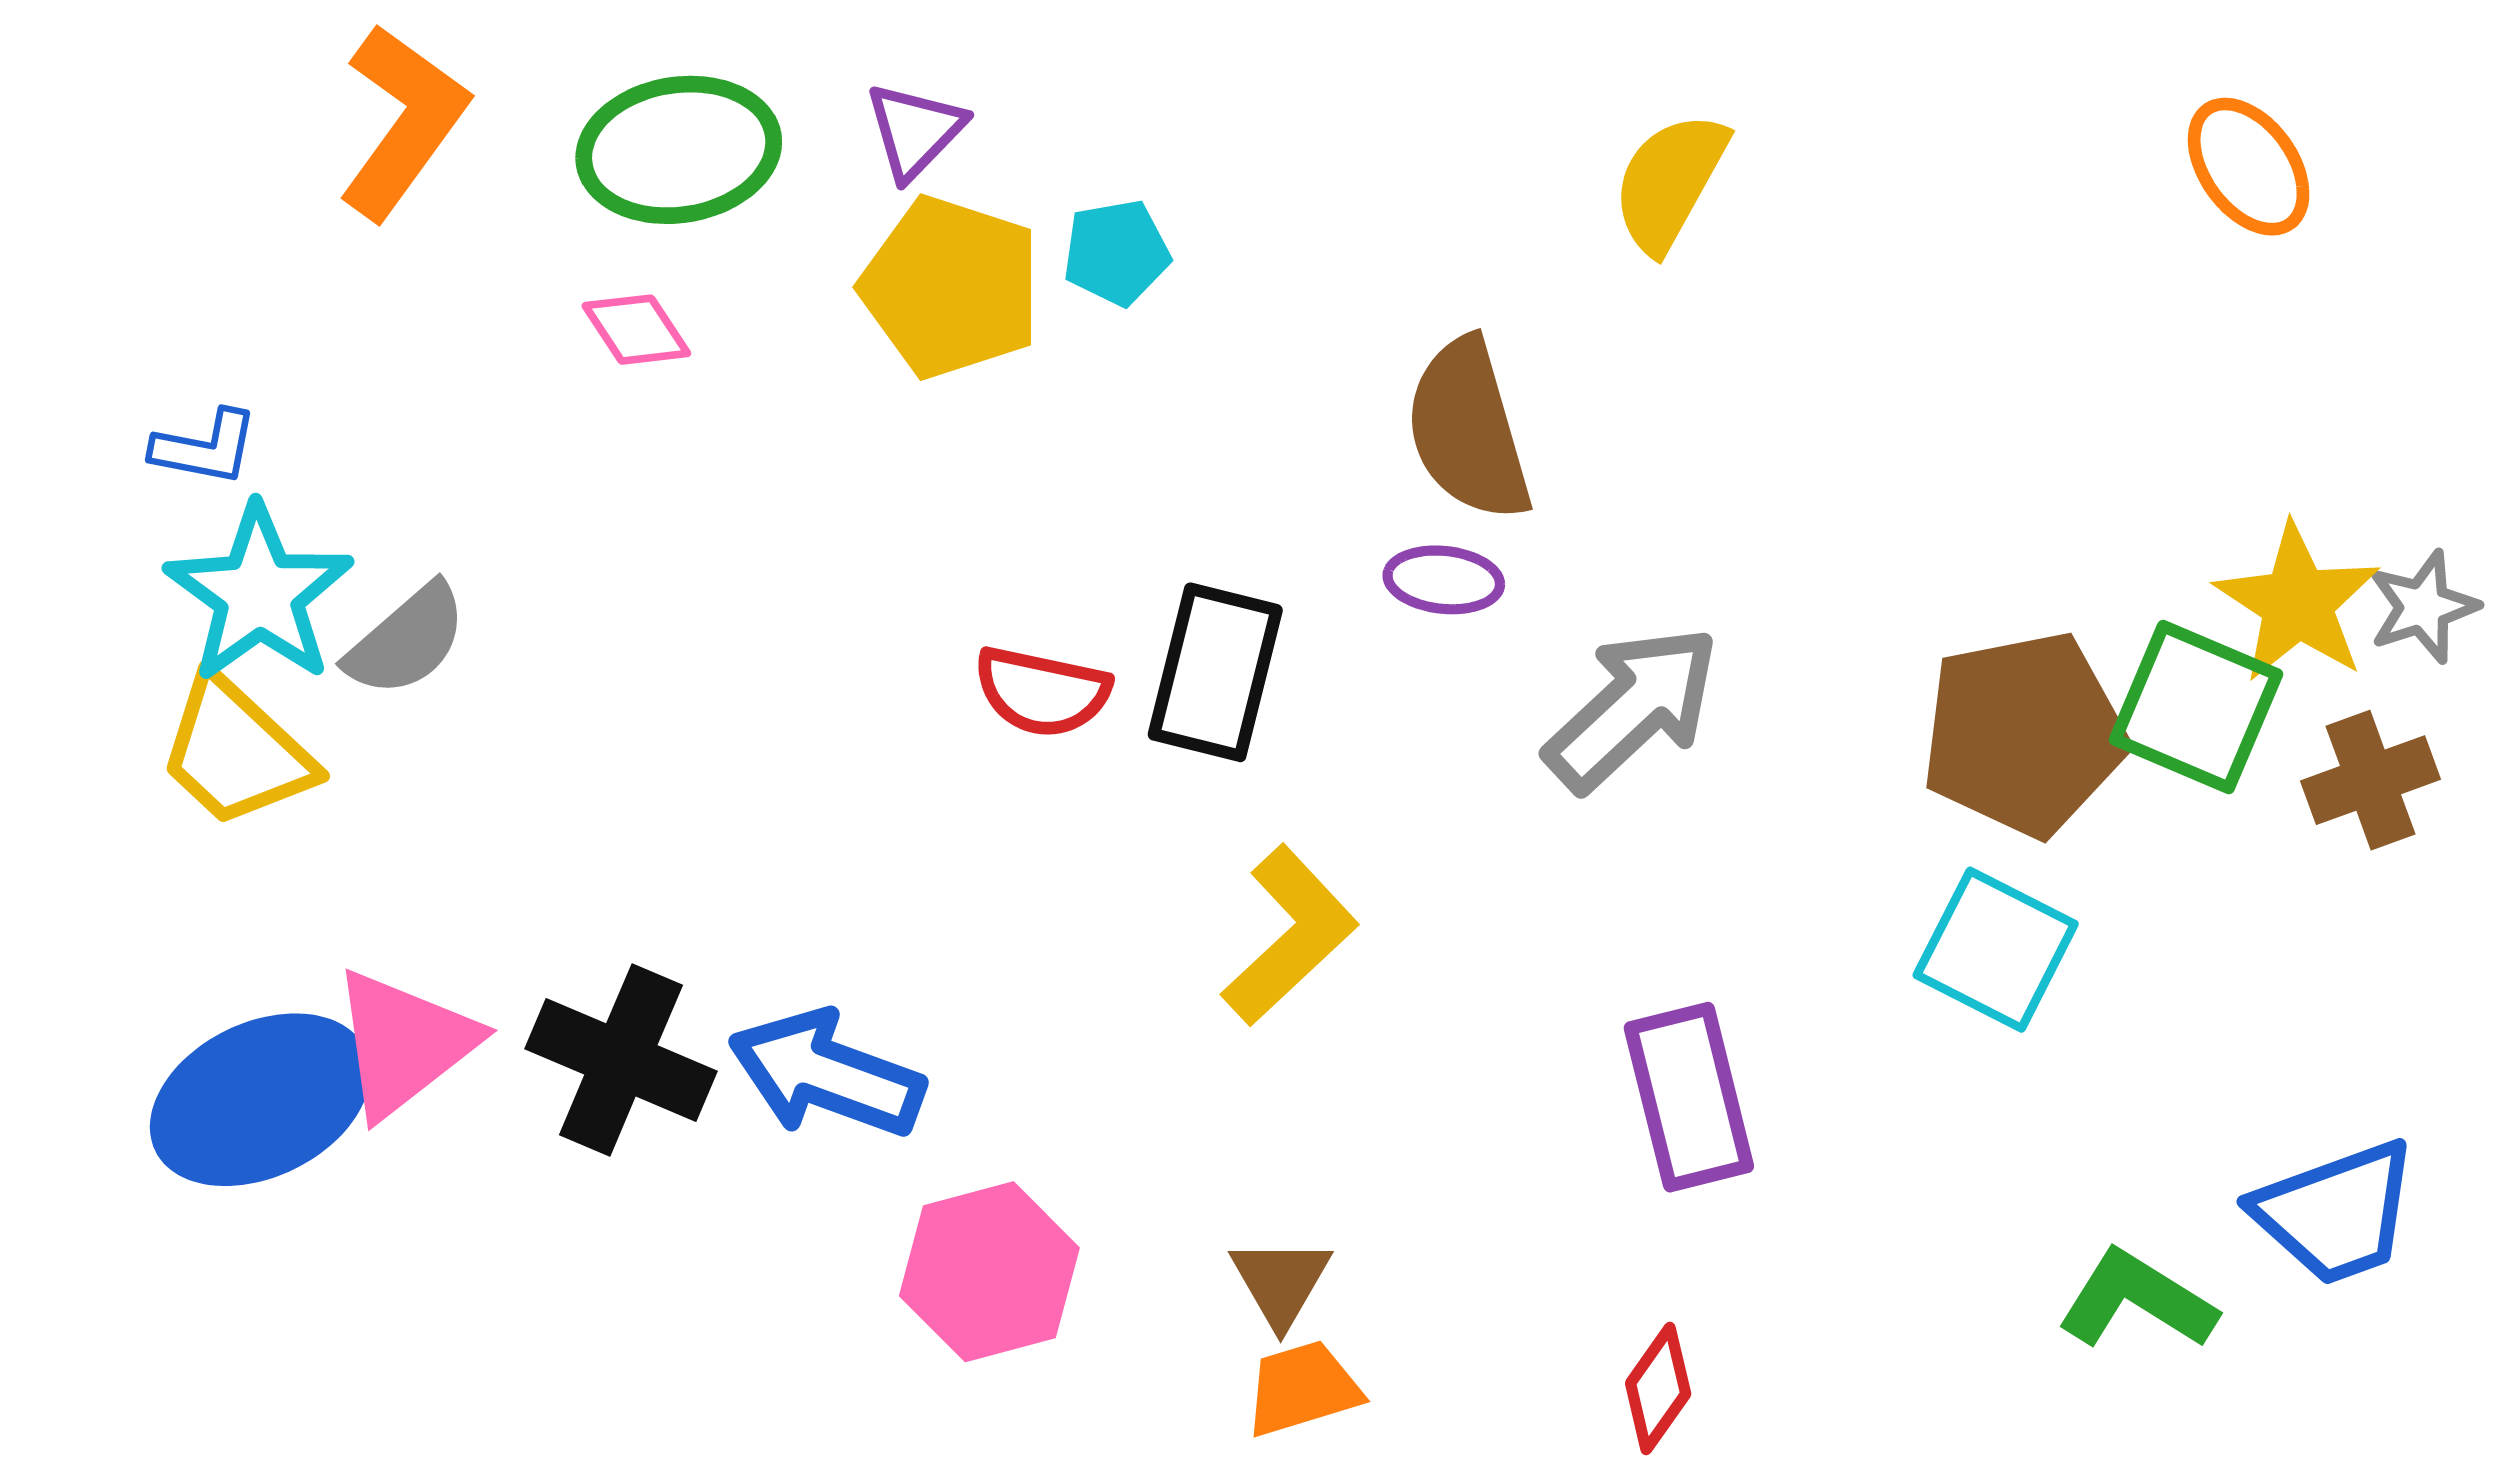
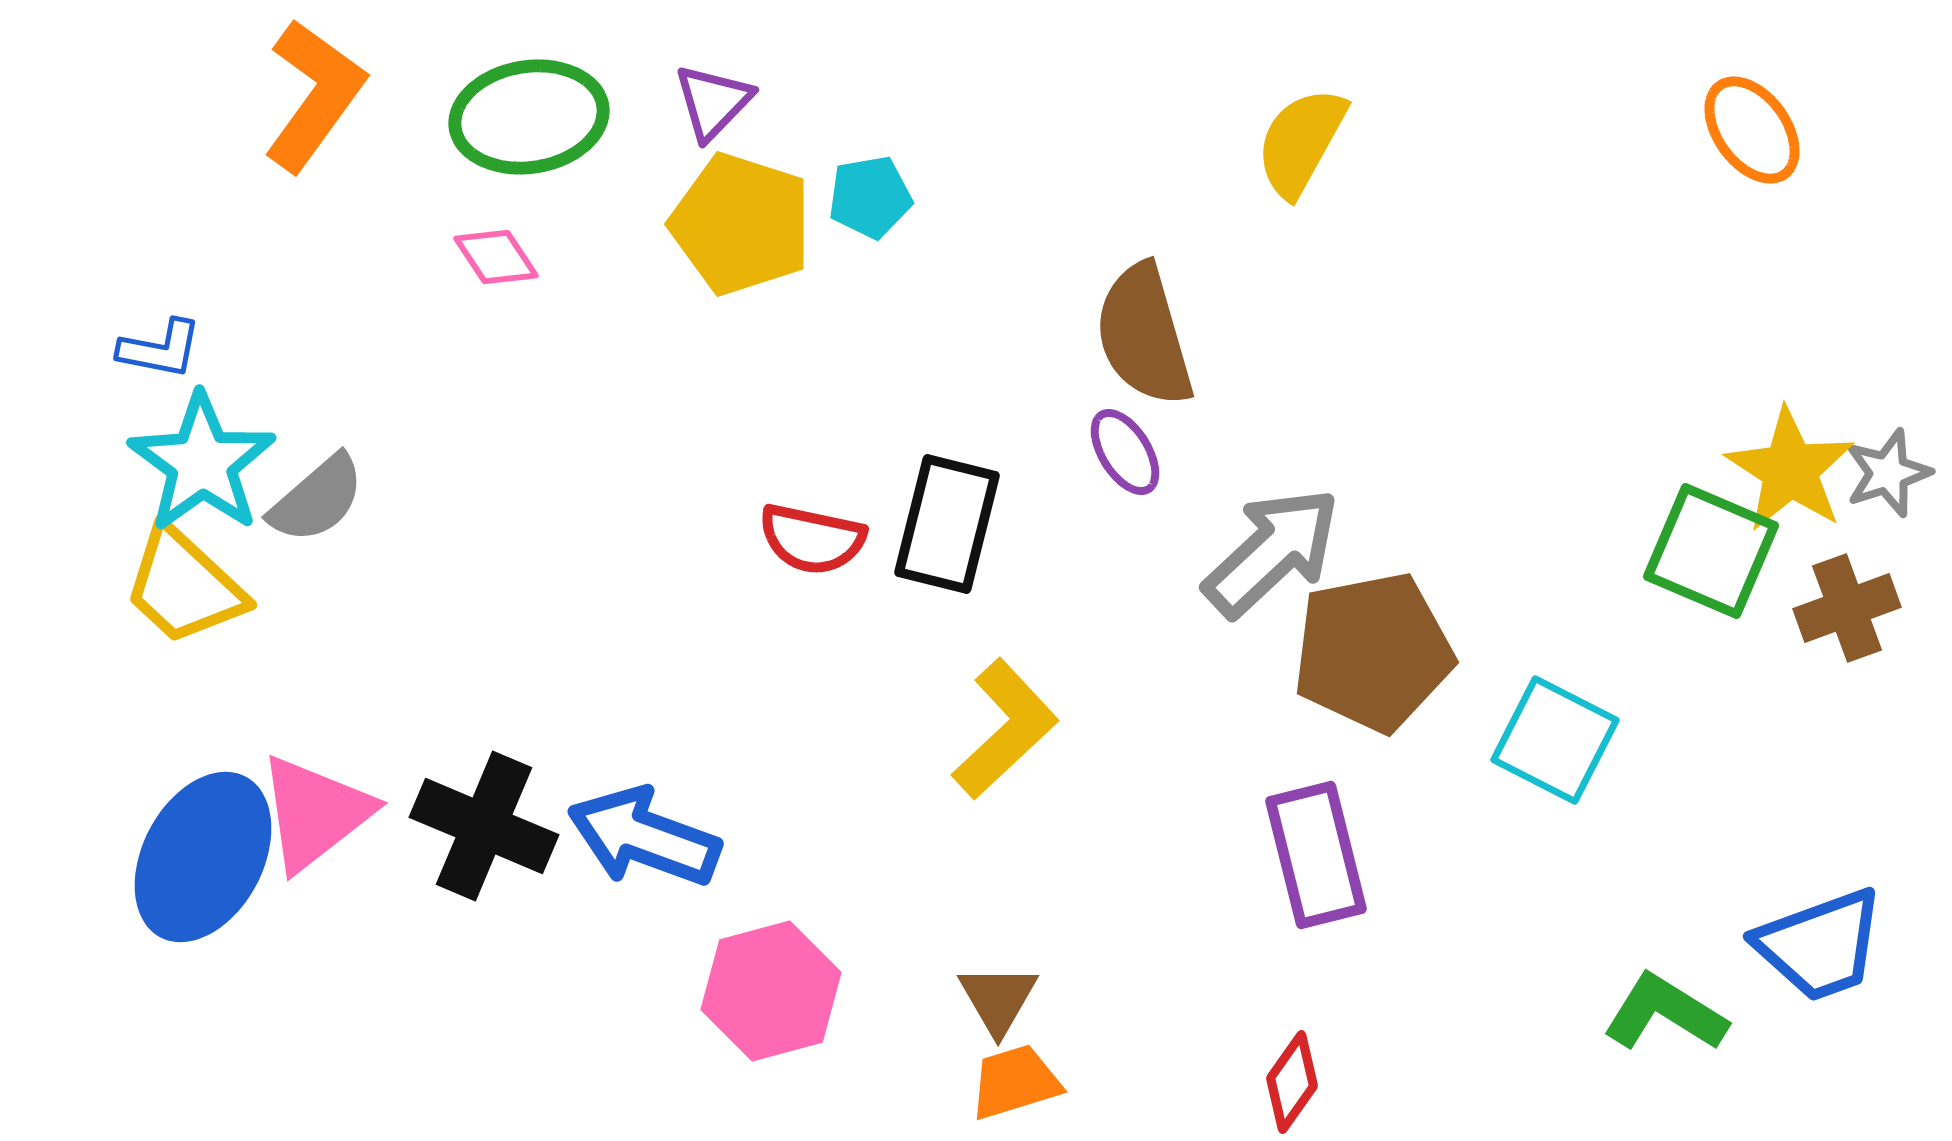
purple ellipse: (1444, 580) -> (1125, 452), turned 52
brown pentagon: (2024, 734) -> (1373, 652), moved
blue ellipse: (260, 1100) -> (203, 857), turned -36

